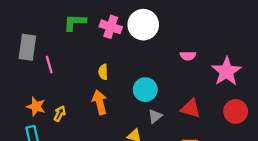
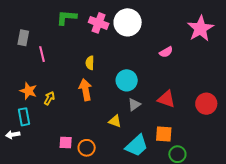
gray rectangle: (27, 47) -> (23, 38), size x0.7
pink semicircle: (188, 56) -> (166, 52), turned -32
pink star: (227, 71) -> (200, 29), moved

